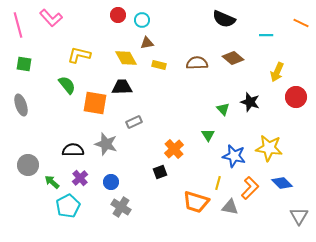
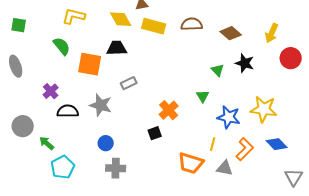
brown diamond: (233, 58) -> (231, 33), moved
yellow rectangle: (159, 65) -> (154, 26), size x1.6
purple cross: (80, 178) -> (51, 91), moved
gray cross: (121, 207) -> (116, 168), turned -30

